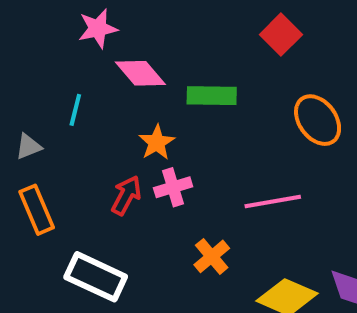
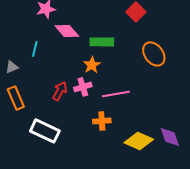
orange star: (157, 142) -> (92, 65), moved
pink line: (273, 202) -> (116, 94), moved
orange cross: (212, 256) -> (102, 121), turned 36

